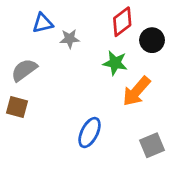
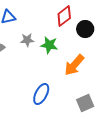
gray star: (70, 39) -> (27, 40), moved
green star: (115, 63) -> (49, 45), moved

